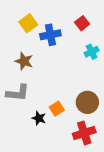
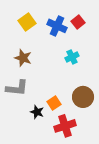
blue cross: (50, 35) -> (57, 26), moved, turned 36
cyan cross: (92, 52) -> (72, 57), moved
red cross: (84, 133) -> (65, 126), moved

